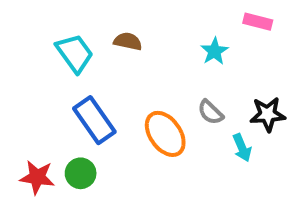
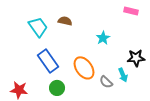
cyan star: (214, 51) -> (103, 38), moved
gray semicircle: (211, 112) -> (106, 82), moved
green circle: (81, 173) -> (57, 88), moved

